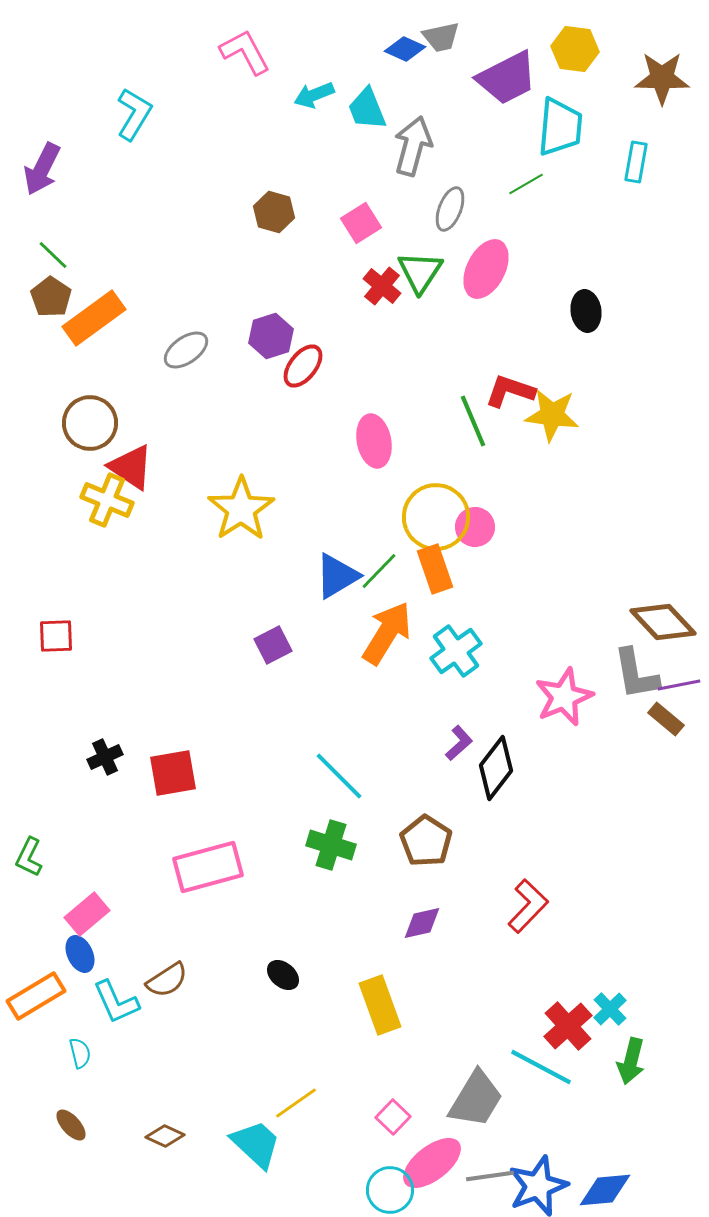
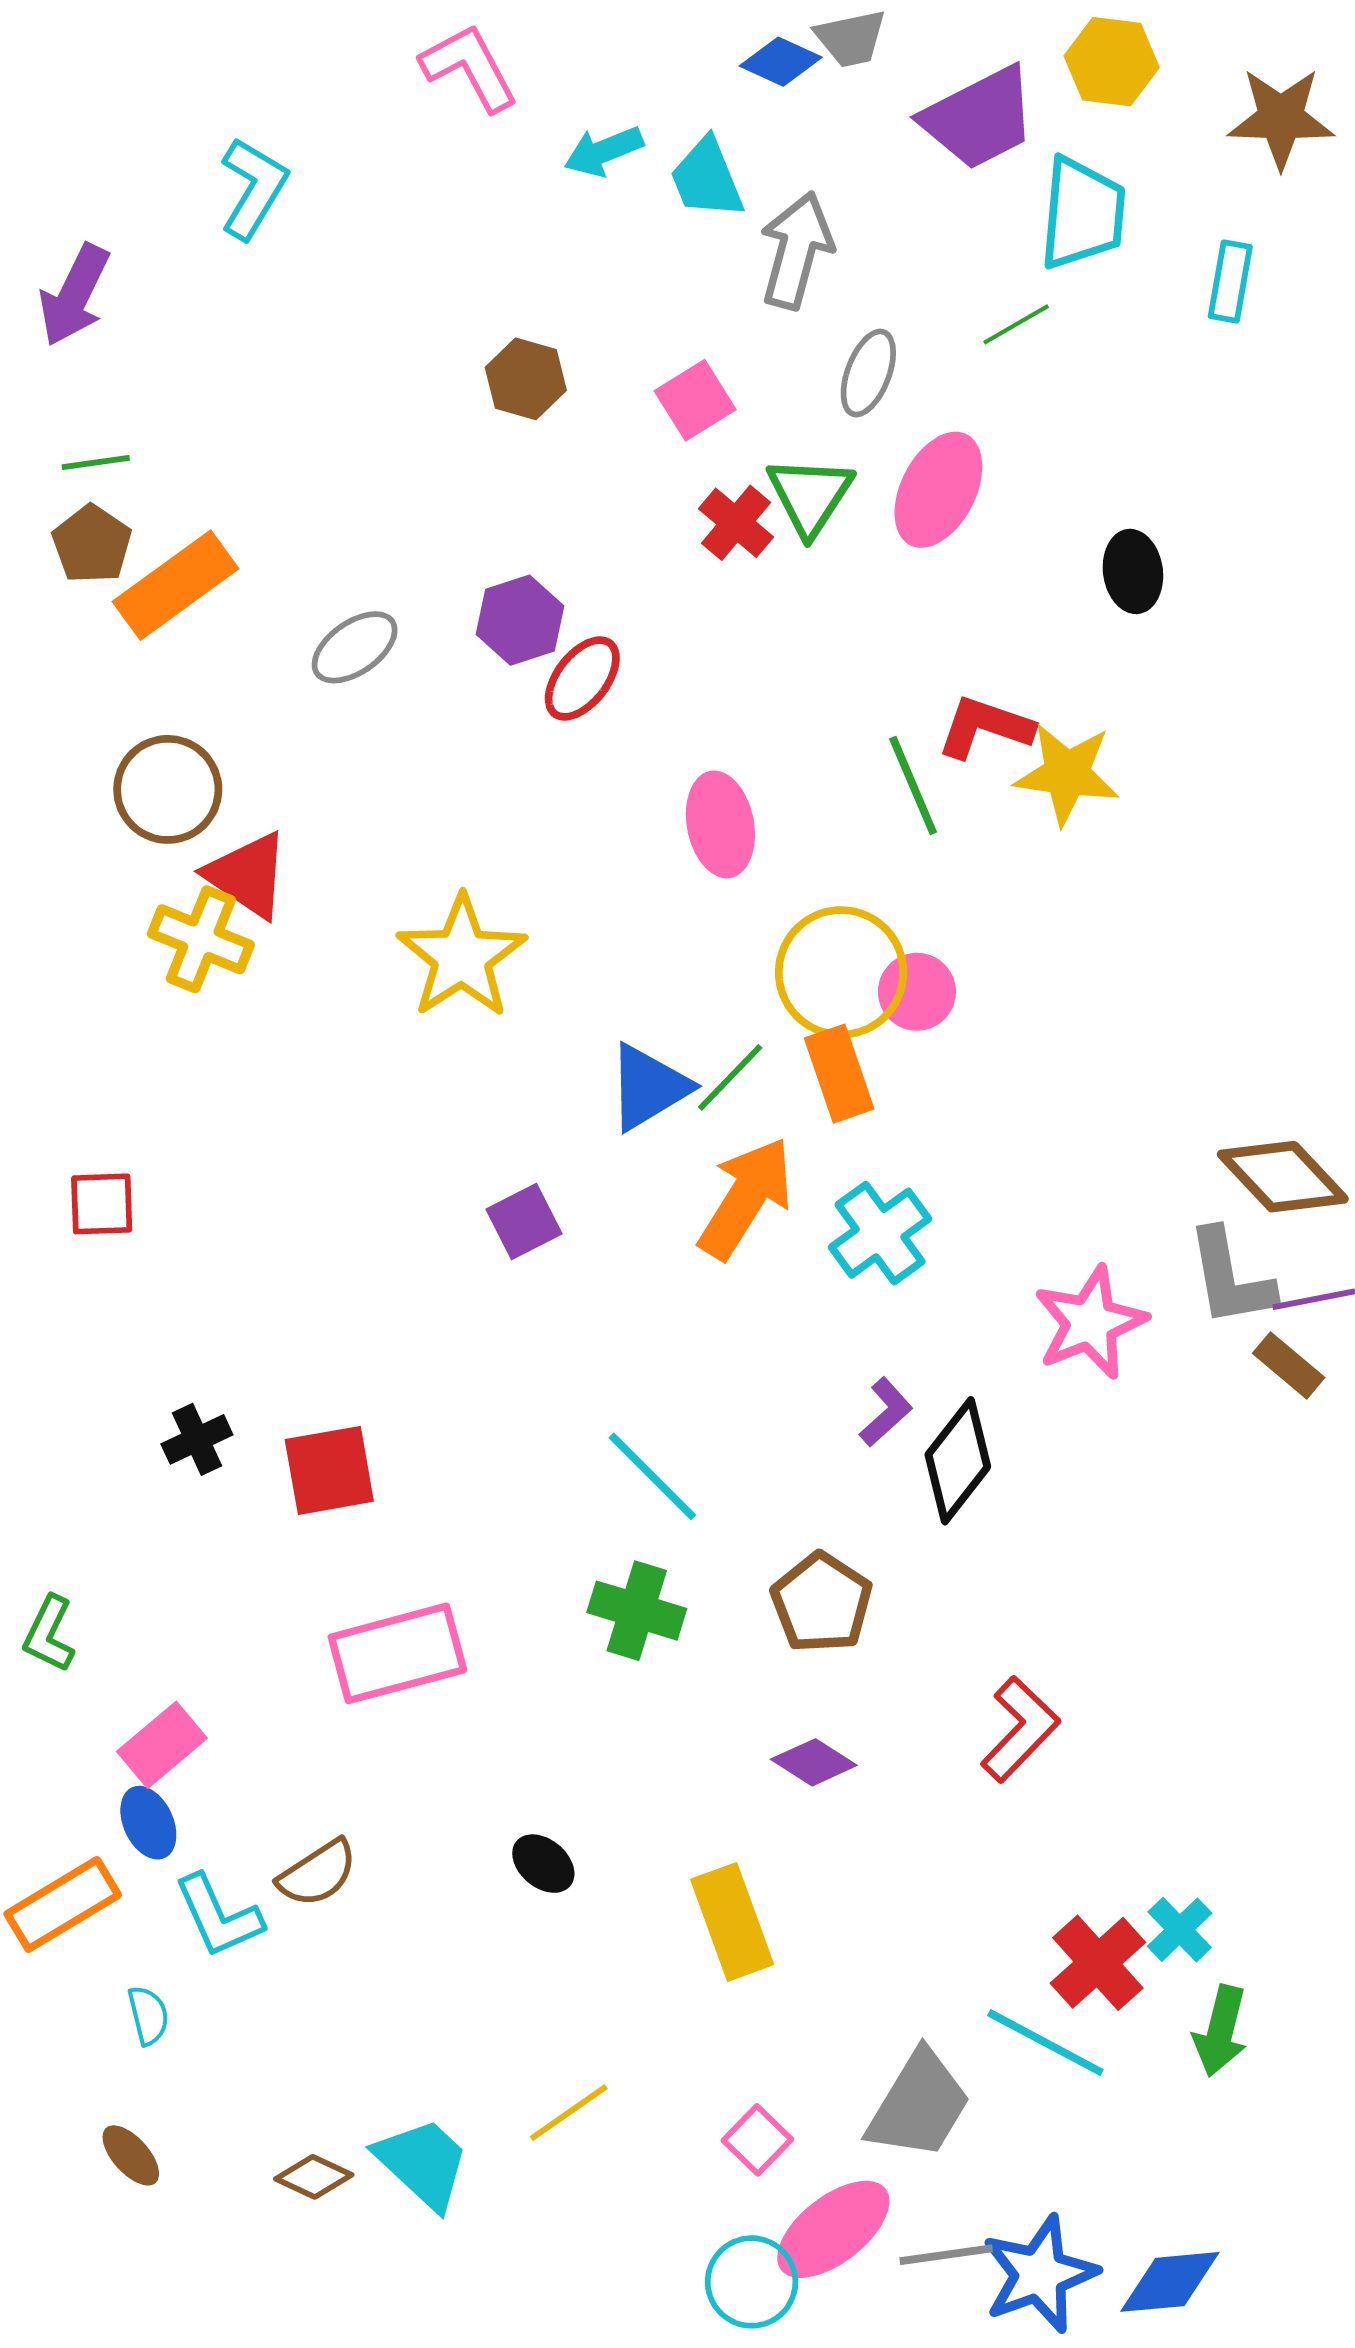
green line: (53, 255) -> (96, 463), turned -52
purple diamond: (422, 923) -> (814, 1762), turned 45
cyan trapezoid: (256, 1144) -> (423, 2163), moved

